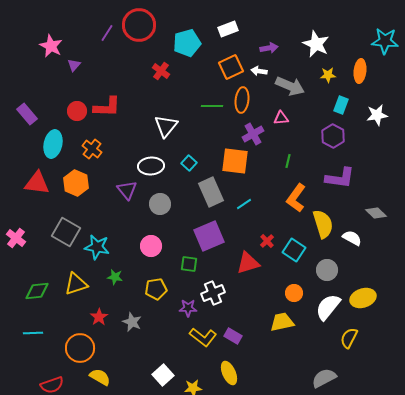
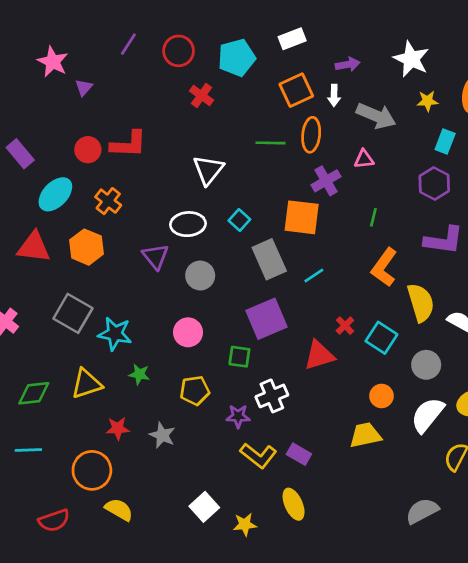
red circle: (139, 25) -> (179, 51), moved, size x0.7
white arrow: (259, 71) -> (334, 96), turned -98
cyan ellipse: (53, 144) -> (55, 194), turned 32
red star: (99, 317) -> (118, 428), turned 30

